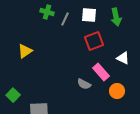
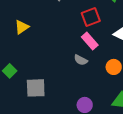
pink rectangle: (101, 72) -> (90, 41), moved

